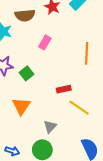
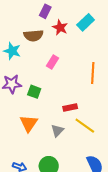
green square: (26, 73) -> (34, 92), turned -32
gray triangle: (50, 126) -> (57, 131), moved

